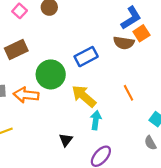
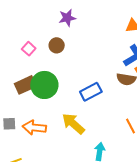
green circle: (51, 74) -> (44, 85), moved
yellow arrow: (84, 96) -> (73, 124), moved

